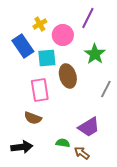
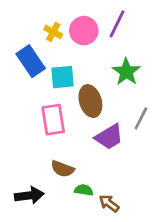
yellow cross: (40, 24) -> (53, 32), turned -32
pink circle: (63, 35) -> (84, 31), moved
brown semicircle: (33, 118) -> (62, 169), moved
purple trapezoid: (89, 127) -> (109, 137), moved

